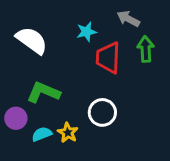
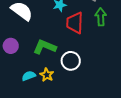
green L-shape: (43, 92) -> (45, 47), moved
purple circle: (16, 118) -> (11, 46), moved

